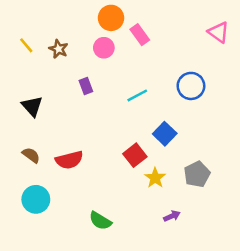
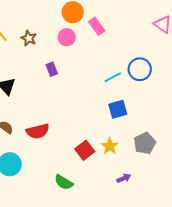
cyan line: (137, 95) -> (113, 77), moved
blue square: (165, 134) -> (118, 109), turned 30
red square: (135, 155) -> (85, 150), moved

